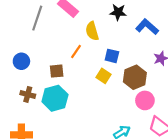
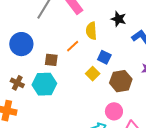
blue circle: (21, 61) -> (21, 44), size x1.5
brown cross: (28, 94) -> (17, 83), moved
pink circle: (145, 100) -> (114, 111), moved

